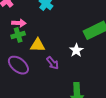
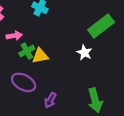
green cross: (18, 35) -> (27, 51), moved
purple arrow: (53, 63) -> (50, 100), moved, turned 80

